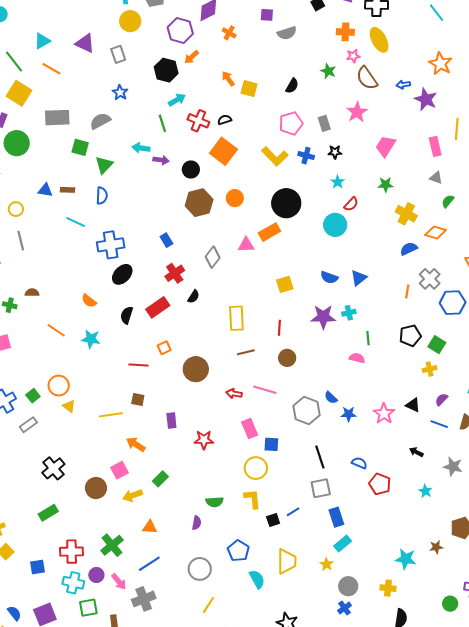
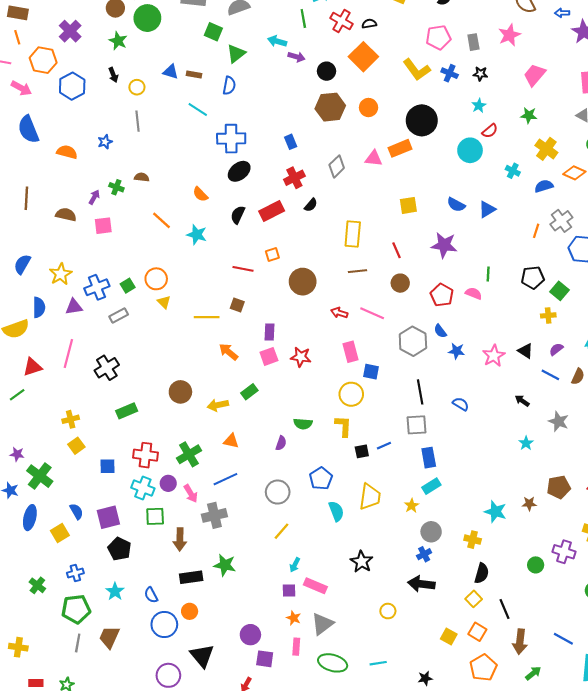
cyan cross: (349, 313) -> (513, 171), moved, turned 32
red line: (279, 328) -> (396, 250), turned -35
black cross: (53, 468) -> (107, 368), moved
pink square: (120, 470) -> (269, 356), moved
red pentagon: (380, 484) -> (442, 295), moved

